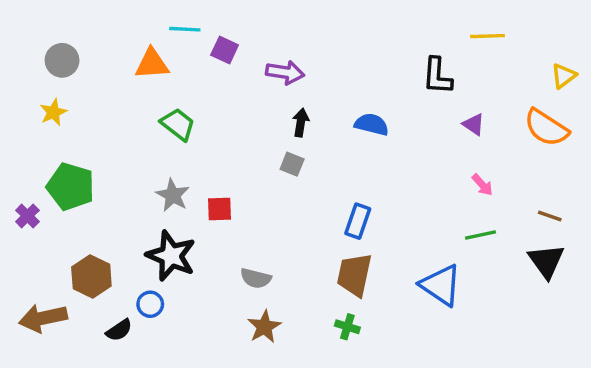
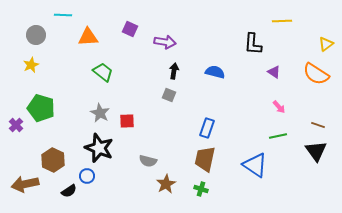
cyan line: (185, 29) -> (63, 15), moved
brown star: (264, 327) -> (166, 184), moved

